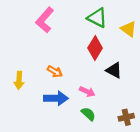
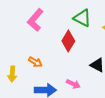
red diamond: (95, 48) -> (68, 41), moved
orange arrow: (55, 71) -> (35, 62), moved

